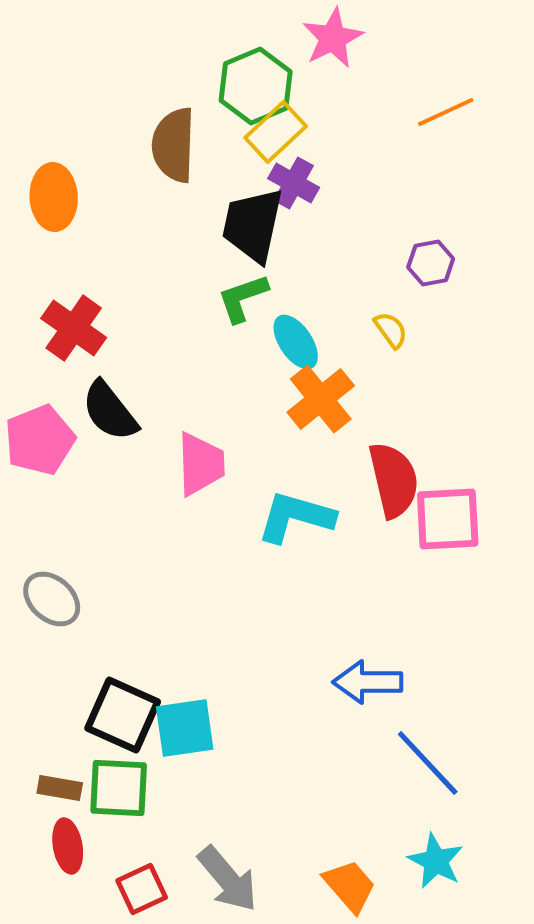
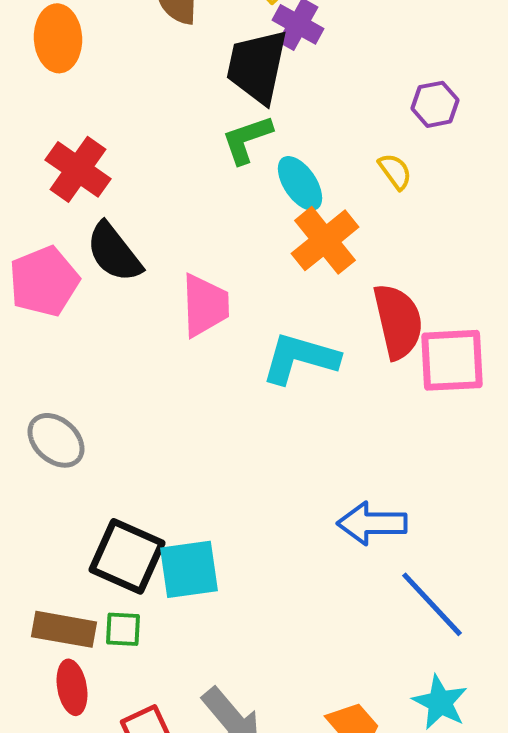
brown rectangle: (60, 788) -> (64, 629), size x1.4
green square: (119, 788) -> (123, 629), size x0.6

